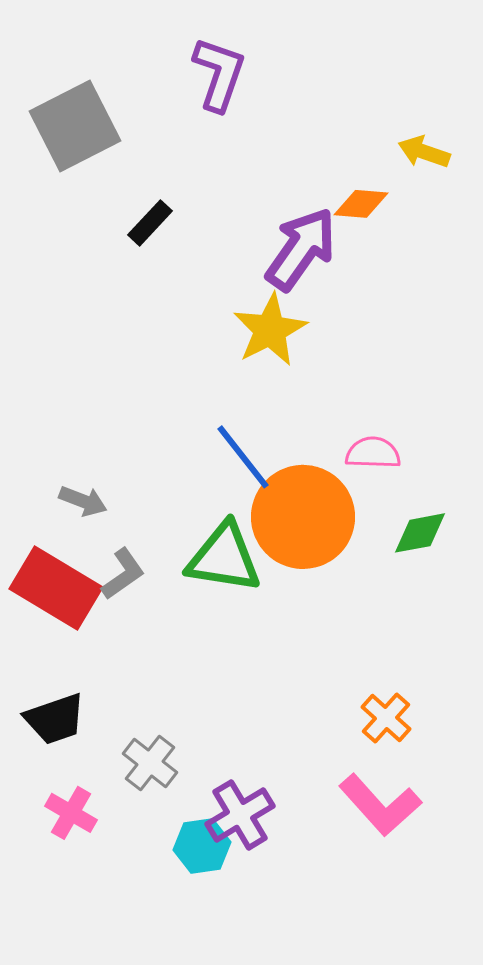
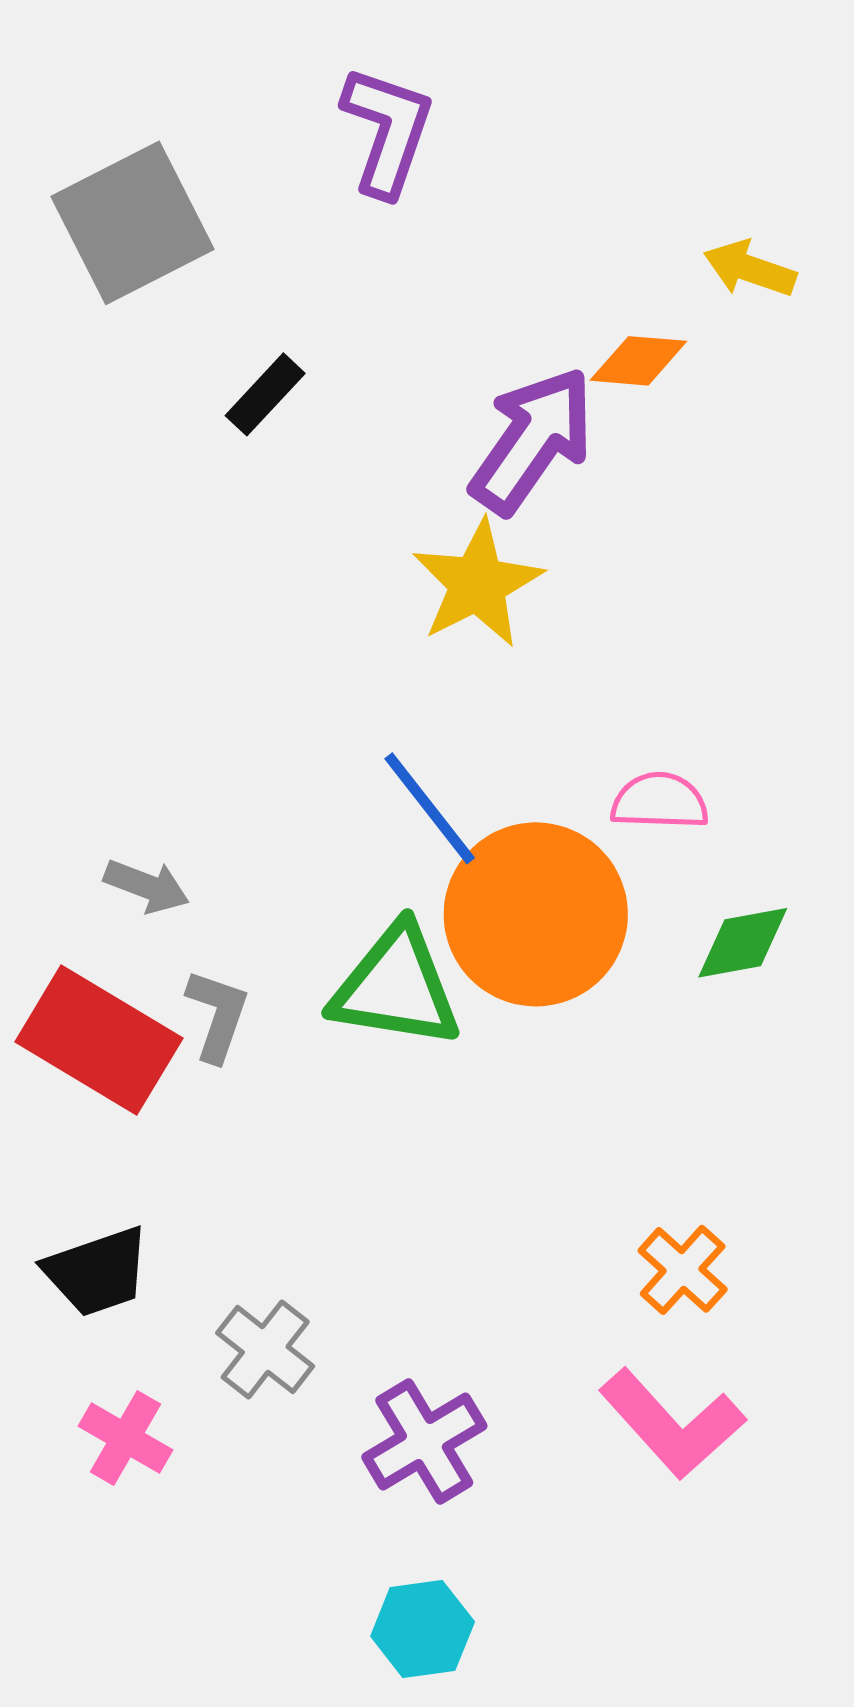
gray L-shape: (123, 574) -> (217, 1015), turned -36
cyan hexagon: (202, 846) -> (423, 1629), moved

